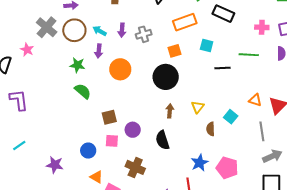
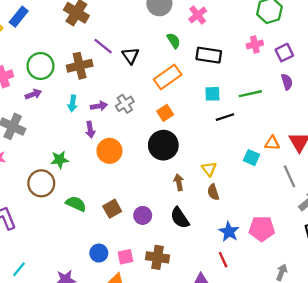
pink cross: (262, 27) -> (255, 44), moved
brown circle: (74, 30) -> (41, 183), moved
purple arrow: (122, 30) -> (99, 106), turned -88
cyan arrow: (100, 31) -> (73, 103), moved, turned -96
cyan square: (207, 45) -> (212, 94), moved
purple arrow: (99, 51) -> (90, 130), moved
green semicircle: (83, 91) -> (76, 204), moved
cyan square: (231, 117) -> (252, 158), moved
brown semicircle: (211, 129) -> (213, 192), moved
pink square: (112, 141) -> (125, 257), moved

